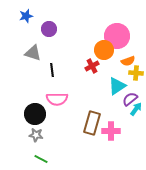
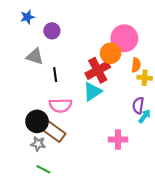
orange semicircle: (128, 61) -> (136, 65), turned -64
red cross: (92, 66) -> (98, 70), size x1.6
cyan triangle: (117, 86) -> (92, 92), moved
purple semicircle: (130, 99) -> (138, 105), turned -42
brown rectangle: (92, 123) -> (53, 131), moved, turned -70

